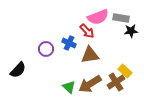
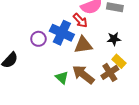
black star: (131, 31) -> (114, 39), moved
blue cross: (69, 43) -> (62, 33), size x1.6
brown arrow: (90, 84) -> (83, 74), turned 70

